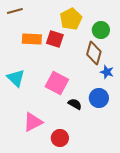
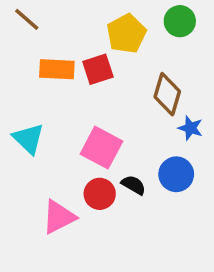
brown line: (15, 11) -> (27, 19), turned 56
green circle: (101, 30) -> (180, 21), moved
red square: (55, 39) -> (98, 69), turned -36
red circle: (60, 138) -> (100, 194), moved

